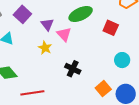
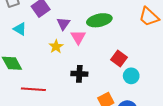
red square: (111, 28) -> (119, 58), moved
black cross: (73, 69) -> (79, 74), turned -35

